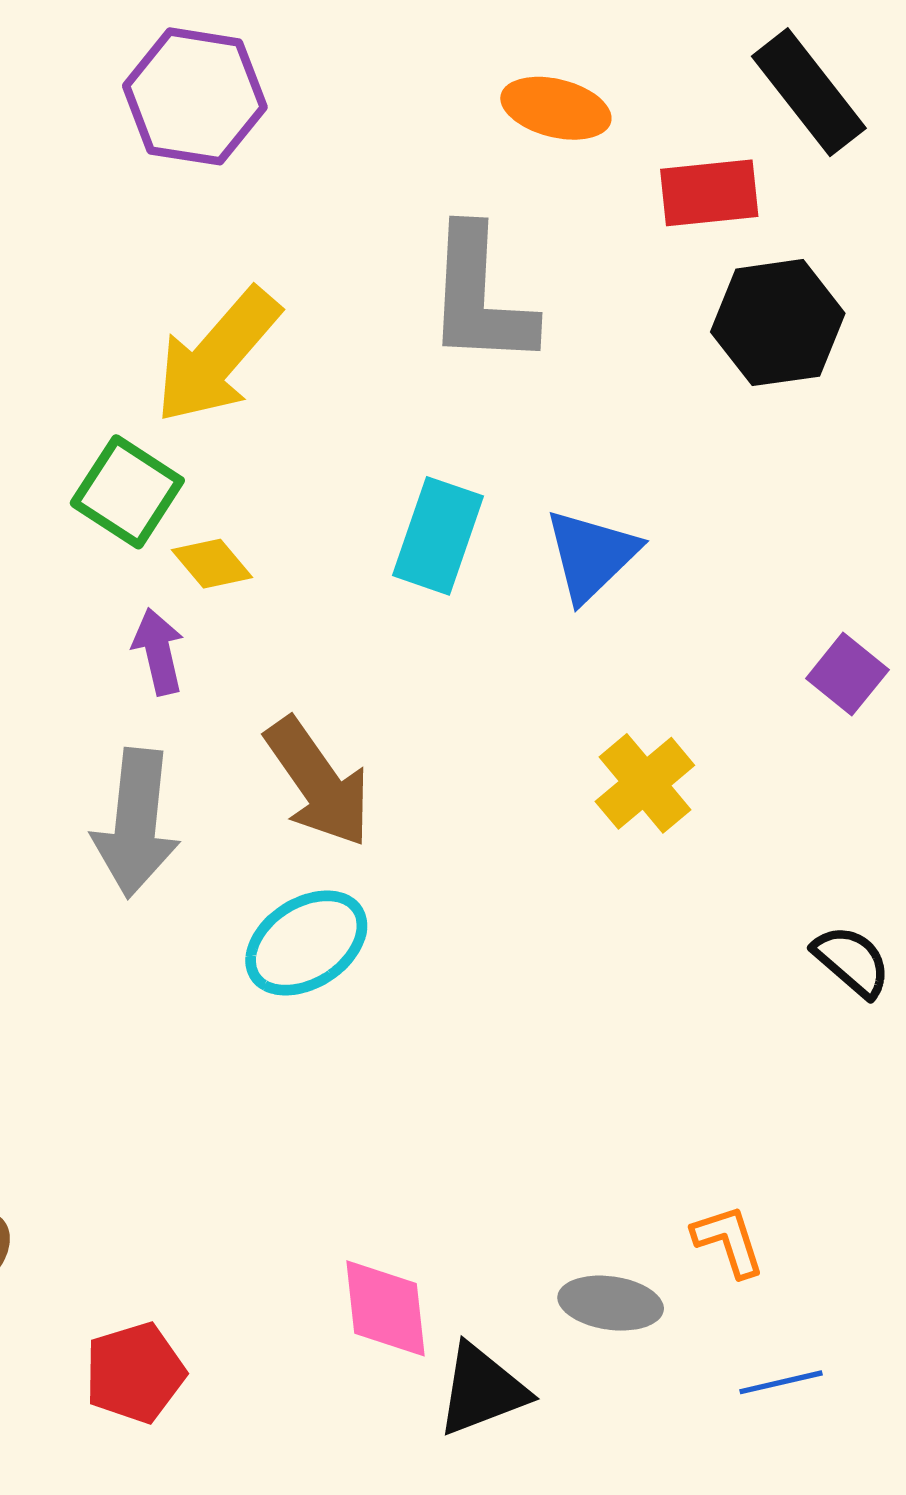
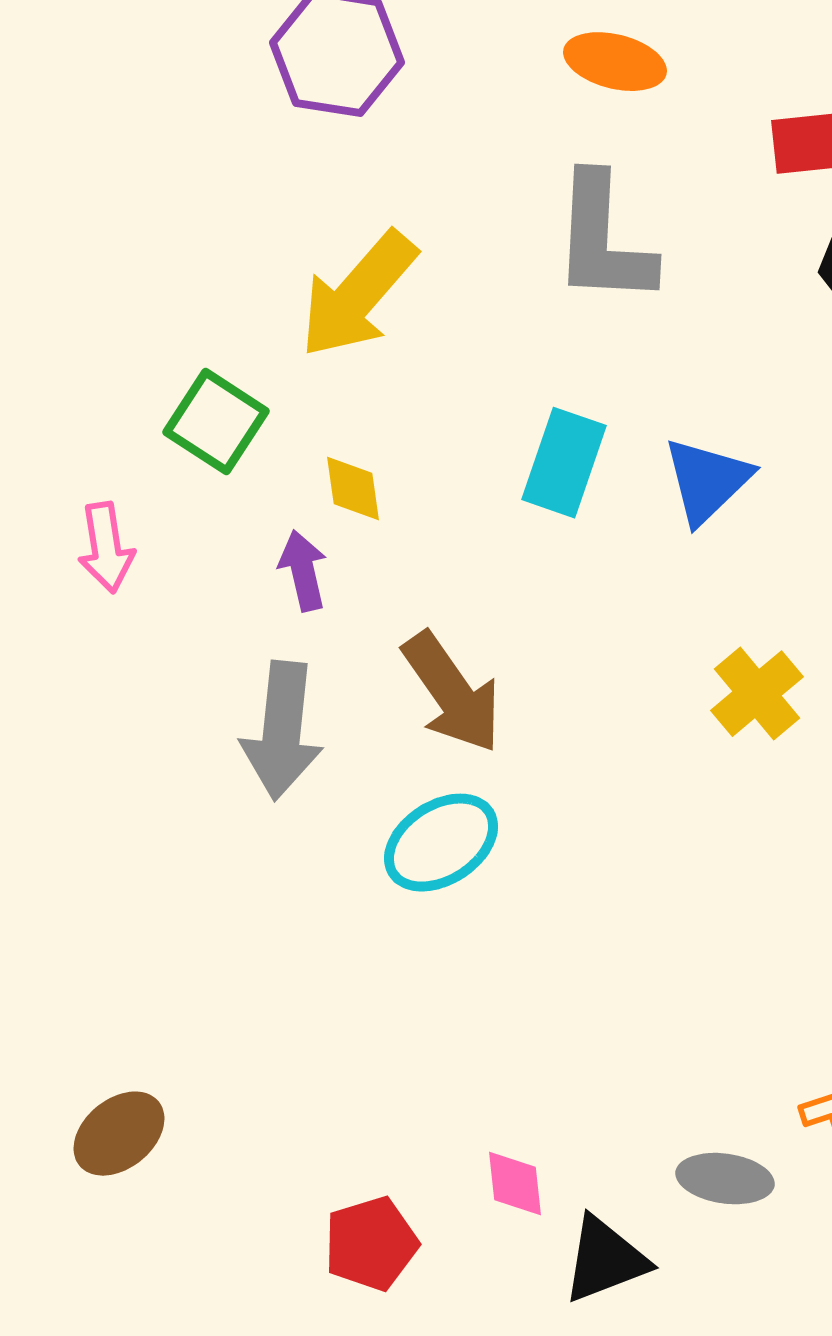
orange ellipse: (556, 108) -> (615, 62), moved
green square: (127, 492) -> (216, 422), moved
yellow diamond: (212, 564) -> (353, 489), turned 32
pink diamond: (386, 1308) -> (515, 1184), size x0.7
red pentagon: (135, 1373) -> (371, 1244), moved

